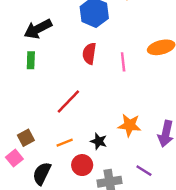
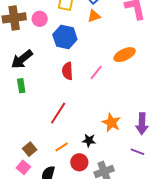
pink line: (123, 62) -> (96, 72), turned 56
orange star: (130, 125) -> (111, 123), turned 30
purple line: (144, 171) -> (137, 152), moved

